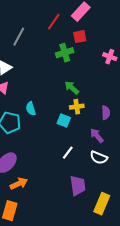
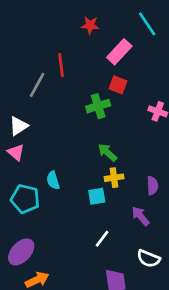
red line: (54, 22) -> (61, 65), moved, turned -42
red square: (80, 37) -> (118, 85), turned 32
cyan square: (64, 121) -> (97, 196), turned -32
white semicircle: (99, 158) -> (148, 259), moved

